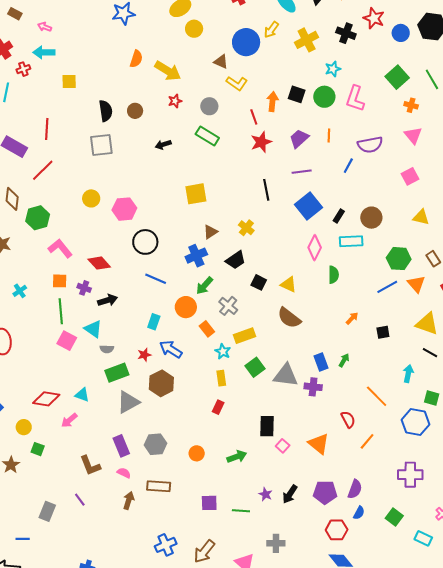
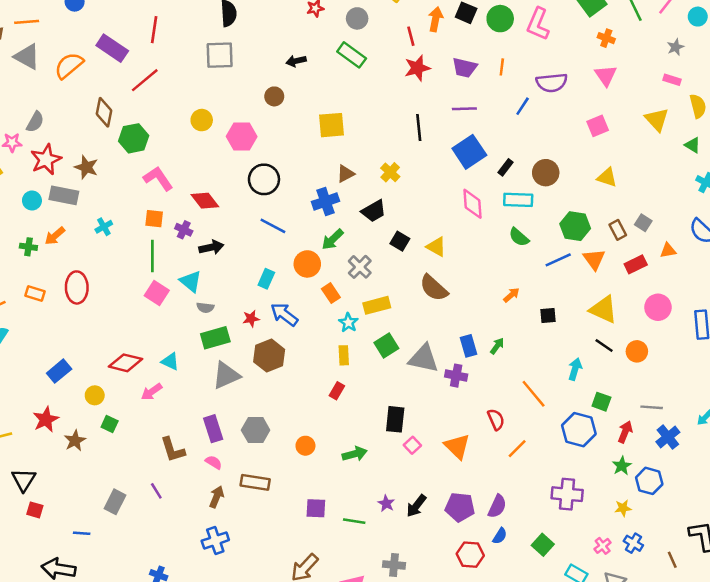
brown circle: (135, 111) -> (274, 96), moved
purple trapezoid: (299, 139) -> (465, 68), turned -130
pink diamond: (315, 248) -> (472, 204), turned -35
green semicircle: (333, 275) -> (519, 237), moved, turned 126
blue cross: (166, 545) -> (215, 540), moved

